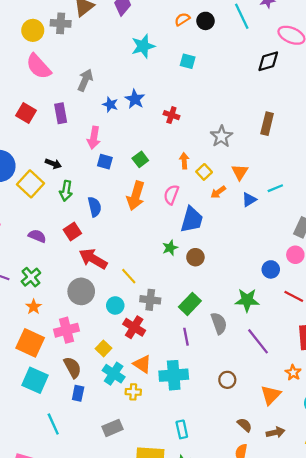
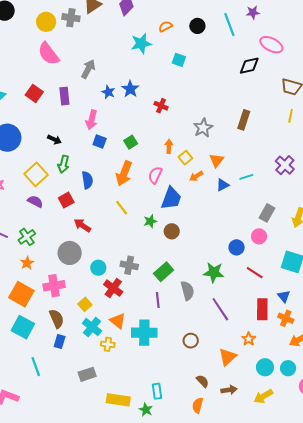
orange semicircle: (182, 19) -> (165, 26), moved
yellow square: (31, 184) -> (36, 174), moved
red arrow: (93, 259) -> (82, 225), size x0.7
yellow line: (129, 276) -> (122, 208), moved
cyan rectangle: (182, 429) -> (157, 391), moved

